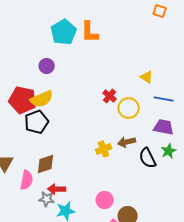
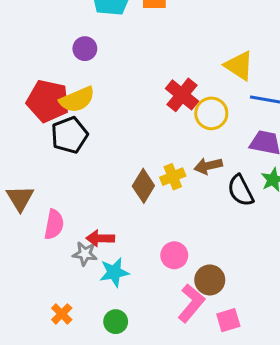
yellow triangle: (147, 77) -> (239, 66), size x1.5
red cross: (110, 96) -> (182, 95), size x1.5
brown diamond: (46, 164) -> (143, 186), moved, turned -40

